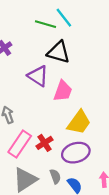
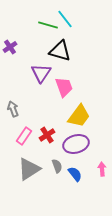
purple triangle: (38, 76) -> (41, 73), turned 30
pink trapezoid: (63, 91) -> (64, 87), turned -40
pink rectangle: (20, 144) -> (24, 136), size x0.7

